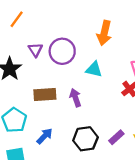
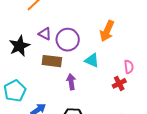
purple triangle: (35, 50) -> (45, 34), turned -40
brown rectangle: (45, 94) -> (52, 61), moved

